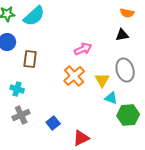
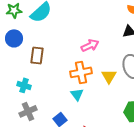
orange cross: (74, 76) -> (81, 72), turned 30
cyan triangle: (111, 98) -> (77, 94), moved, turned 32

